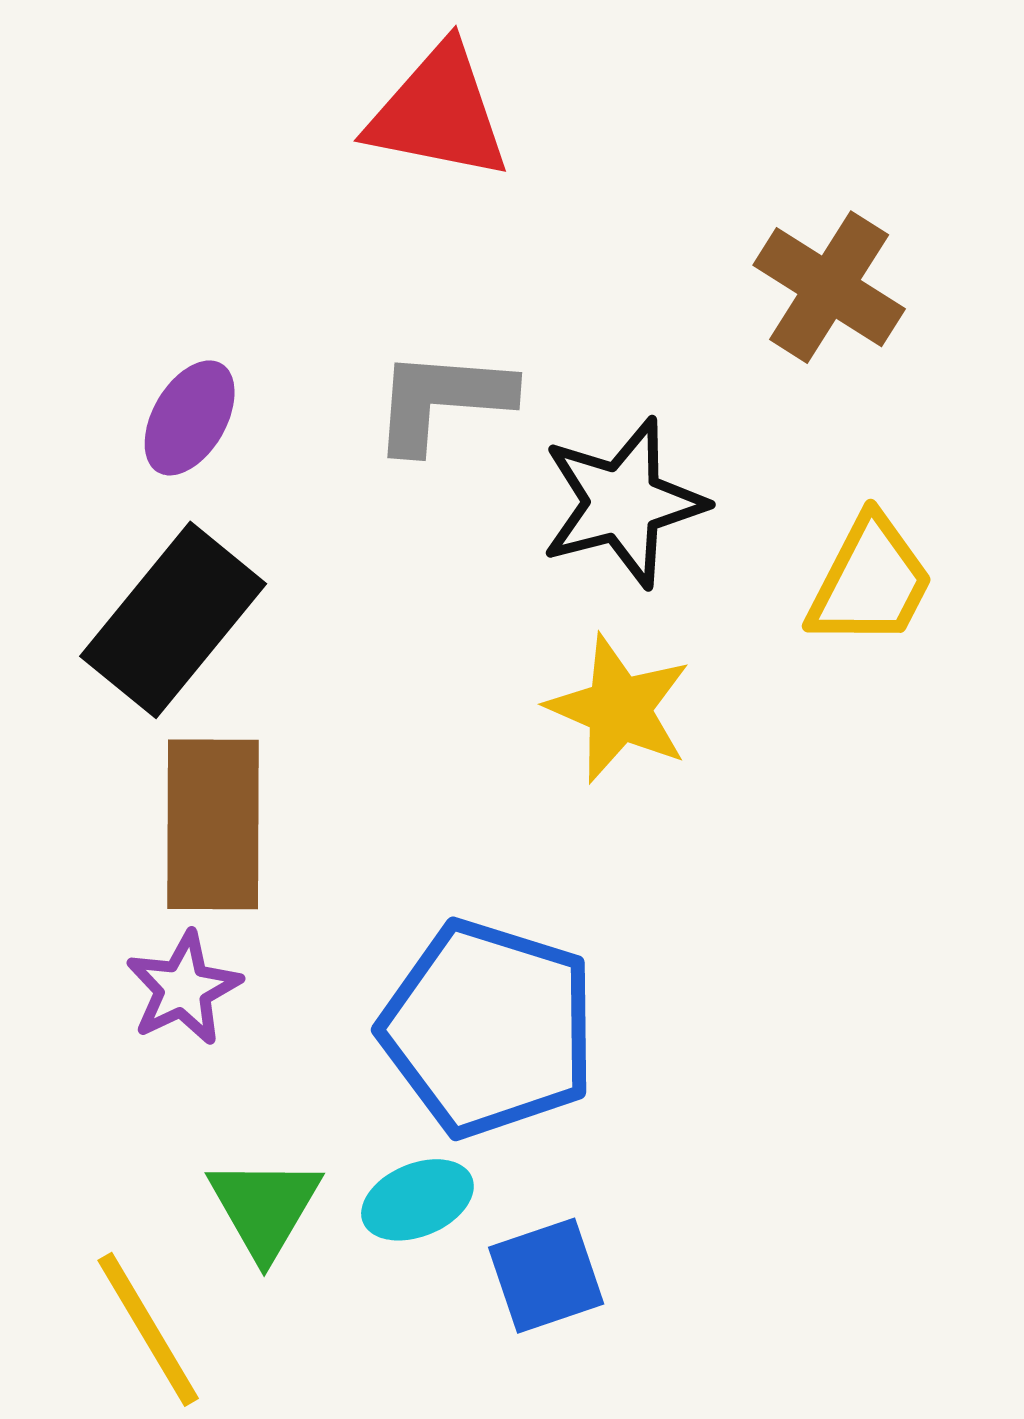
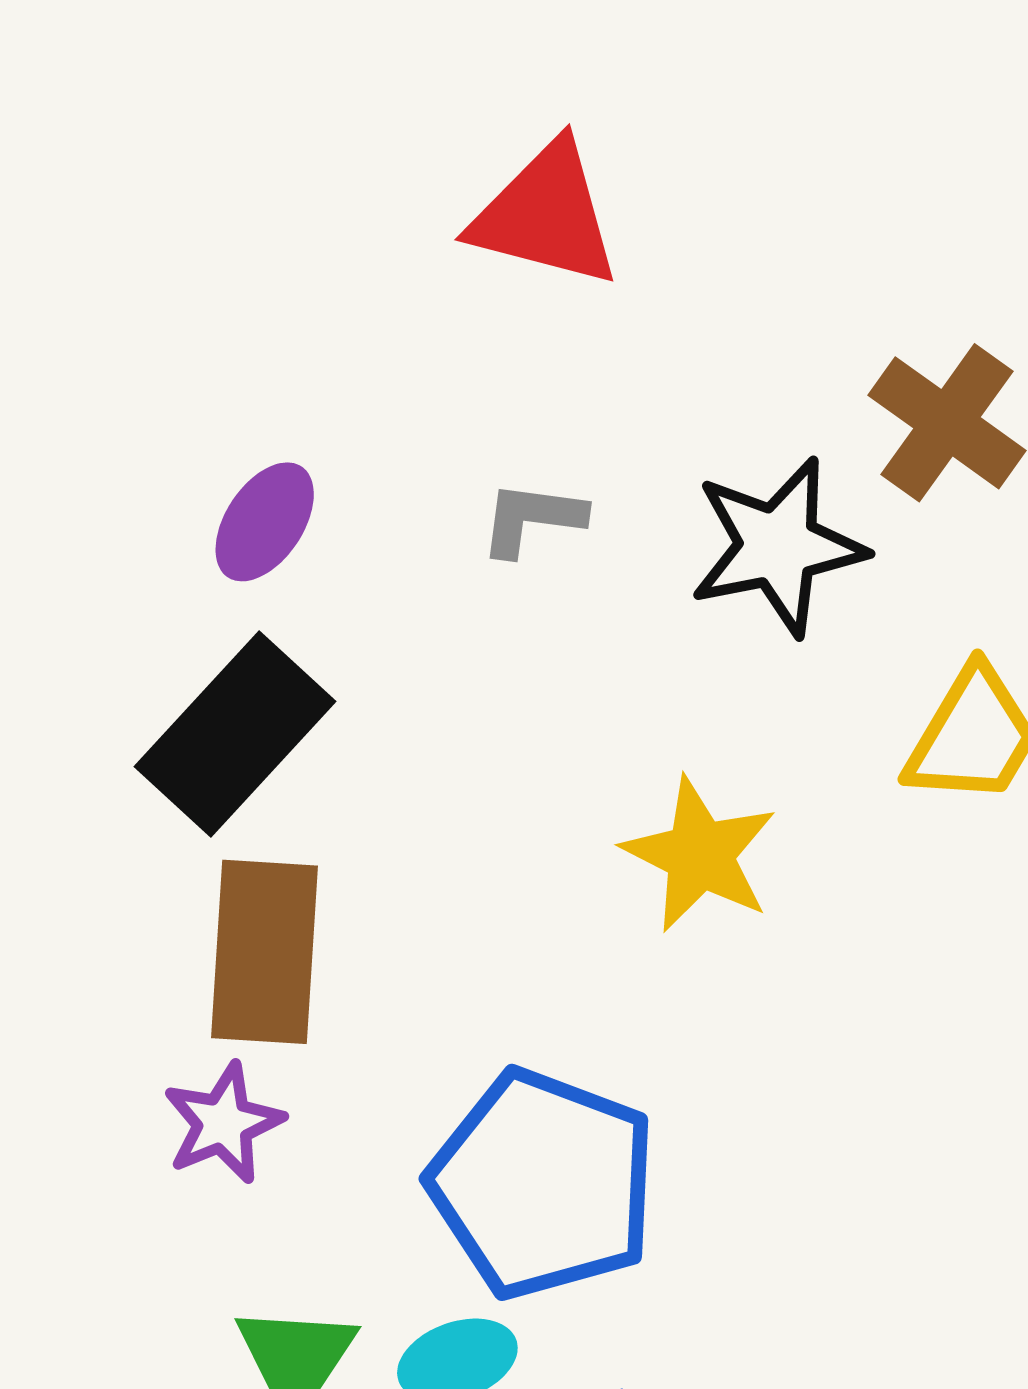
gray L-shape: (442, 400) -> (532, 519), size x0.7
black star: (623, 503) -> (778, 546), moved

